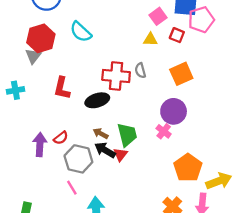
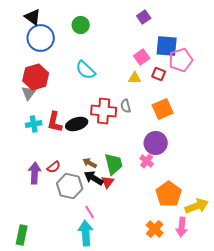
cyan semicircle: (81, 32) -> (86, 70), moved
cyan cross: (15, 90) -> (34, 124), moved
black ellipse: (97, 100) -> (77, 124), moved
pink line: (72, 188) -> (90, 212), moved

